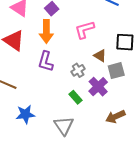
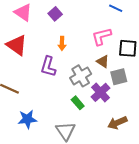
pink L-shape: (85, 30) -> (102, 36), moved
orange arrow: (46, 31) -> (62, 43), moved, size x0.6
gray cross: (78, 70) -> (81, 76), size x1.5

